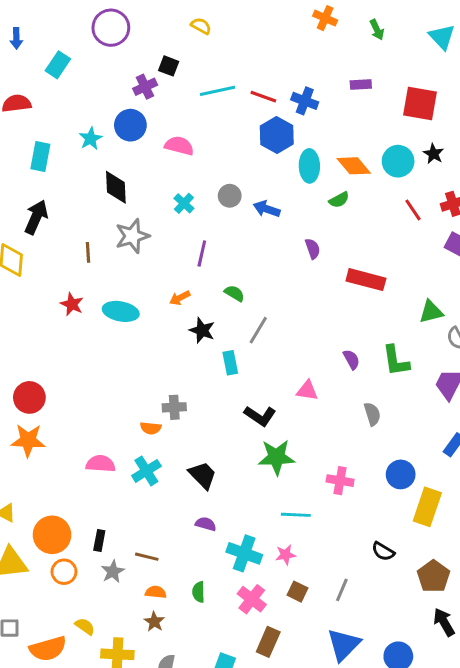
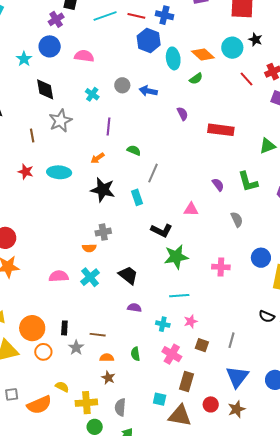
black star: (202, 330) -> (103, 190), moved, size x1.4
cyan line: (296, 515) -> (179, 296), moved
black semicircle: (383, 551) -> (267, 316), moved
cyan cross: (244, 553) -> (163, 324), size x0.6

